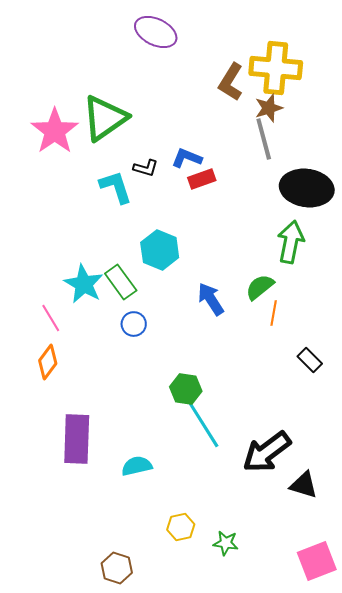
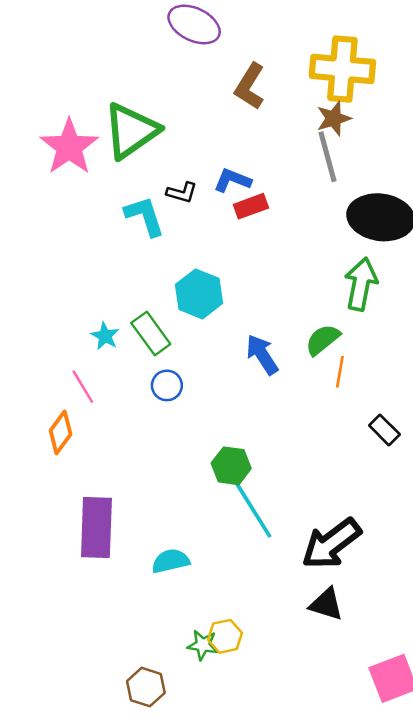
brown L-shape: (231, 82) -> (250, 86), moved
cyan star: (84, 284) -> (105, 336), size x0.6
pink line: (51, 318) -> (83, 387), moved
black triangle: (304, 485) -> (326, 604), moved
green star: (226, 543) -> (203, 645), moved

